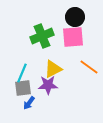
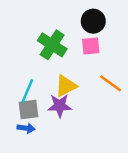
green cross: (42, 36) -> (52, 45), turned -35
pink square: (73, 37) -> (91, 46), size x0.7
blue arrow: (29, 103) -> (26, 128), moved, turned -120

